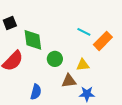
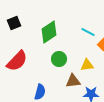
green diamond: (33, 40) -> (49, 32), moved, turned 65

